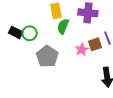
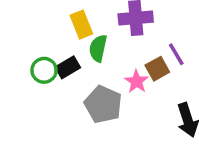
black rectangle: (16, 32) -> (68, 67), moved, turned -48
gray pentagon: (47, 56) -> (103, 104), moved

